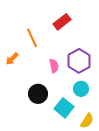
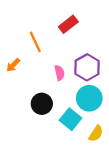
cyan circle: (81, 89) -> (89, 98), size x1.5

